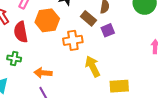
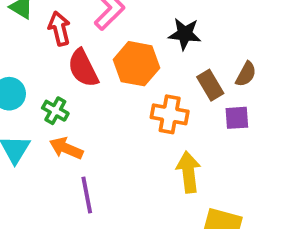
red semicircle: (21, 32) -> (83, 68), turned -35
orange arrow: (43, 73) -> (66, 148), moved

